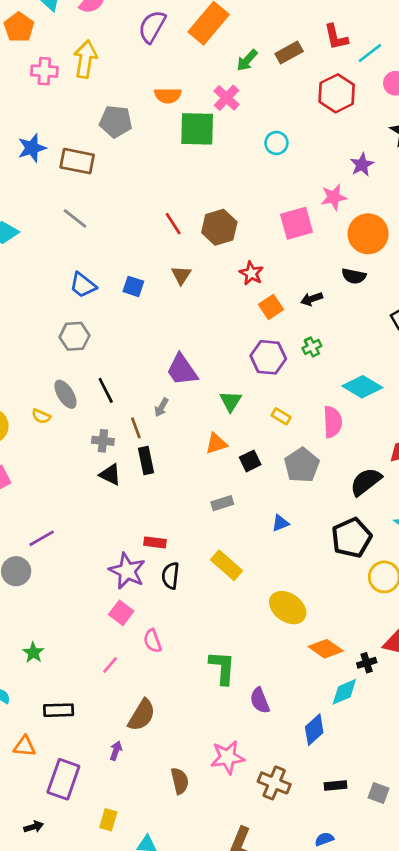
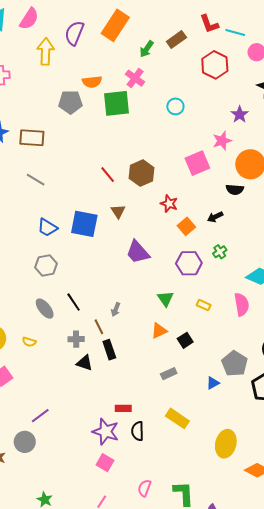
cyan line: (370, 53) -> (235, 33), turned 60
yellow arrow: (85, 59) -> (46, 52), moved
gray pentagon: (116, 121) -> (70, 102), moved
black semicircle: (354, 276) -> (235, 190), moved
blue square: (133, 286) -> (84, 224), size x1.8
purple trapezoid: (182, 370) -> (138, 252), moved
yellow semicircle: (41, 416) -> (29, 342), moved
gray pentagon: (302, 465) -> (235, 364), moved
yellow ellipse: (288, 608) -> (226, 444), turned 76
pink semicircle: (152, 641) -> (144, 488), moved, turned 48

